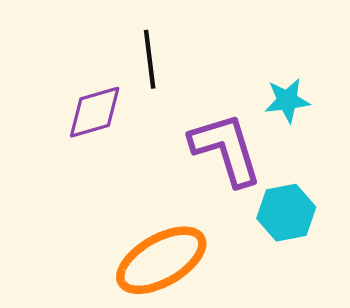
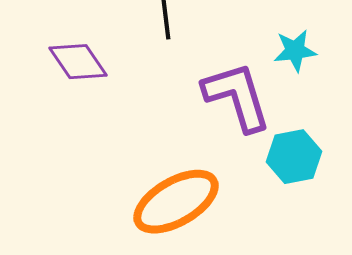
purple diamond: (95, 112) -> (78, 62), moved, turned 72

